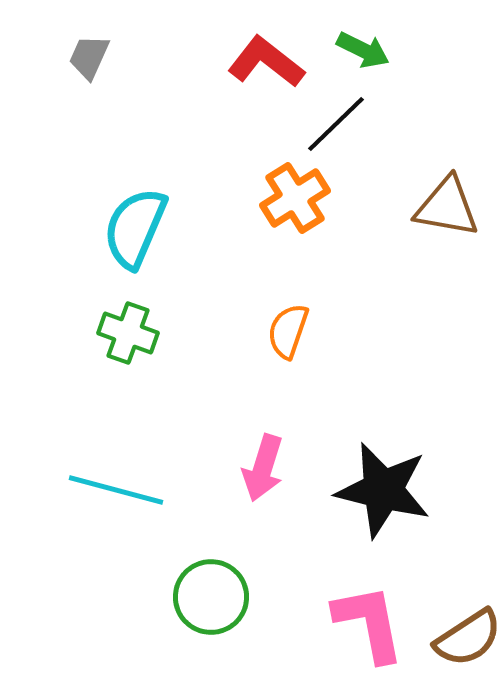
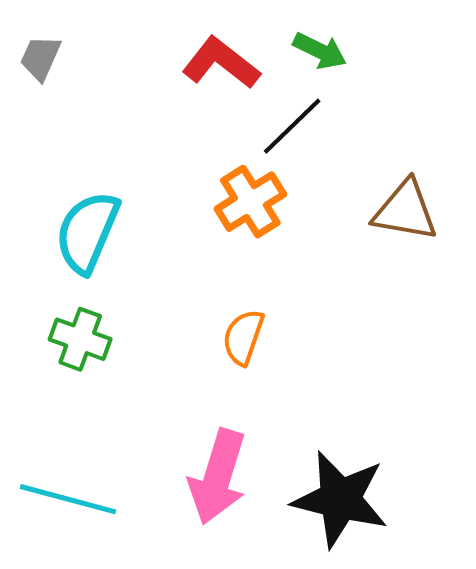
pink arrow: (263, 468) -> (218, 477), size x1.4

